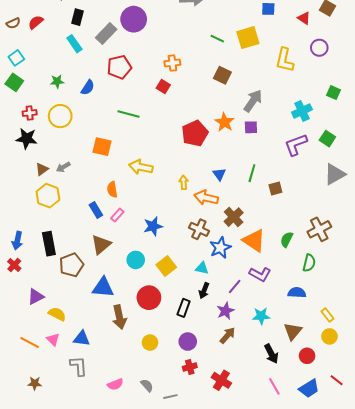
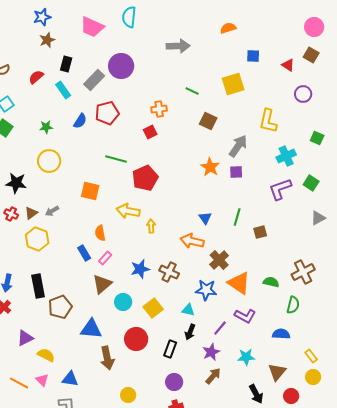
red semicircle: (36, 22) -> (36, 77), moved
green line: (217, 39) -> (192, 91), moved
yellow L-shape: (285, 60) -> (268, 121), moved
red square: (163, 86) -> (150, 132), turned 32
blue semicircle: (88, 88) -> (80, 121), moved
red cross: (30, 113) -> (11, 214), moved, turned 32
red pentagon: (195, 133) -> (145, 178), moved
gray triangle: (335, 174) -> (318, 218), size x0.7
yellow arrow: (184, 182) -> (151, 226), moved
brown cross: (199, 229) -> (169, 272), moved
green semicircle: (287, 240) -> (271, 282), turned 77
brown triangle: (101, 245) -> (102, 284), moved
blue star: (220, 248) -> (206, 290), turned 30
yellow circle: (150, 343) -> (128, 395), moved

